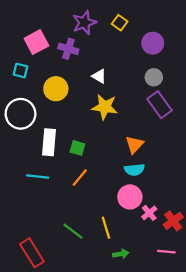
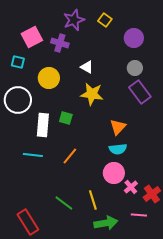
green square: (77, 148) -> (66, 118), moved
pink line: (166, 252) -> (139, 215), moved
green arrow: (121, 254) -> (106, 223), size x1.6

